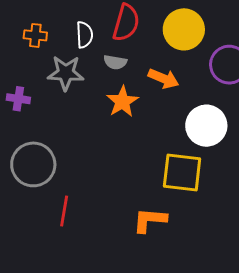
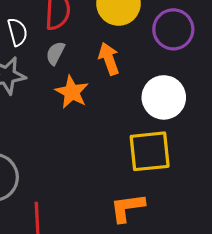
gray semicircle: (115, 62) -> (55, 53), turned 120
orange arrow: (163, 79) -> (109, 59), turned -120

